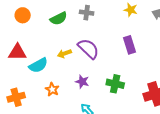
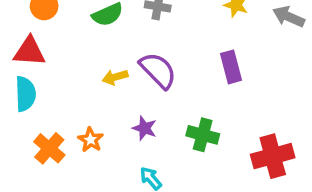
red triangle: (17, 52) -> (29, 51), moved
cyan semicircle: (38, 65) -> (25, 94), moved, turned -66
orange cross: (16, 97) -> (49, 148), moved, turned -36

